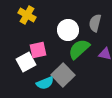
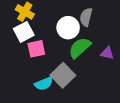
gray semicircle: (95, 23) -> (86, 17), moved
white square: (26, 62) -> (24, 32), moved

